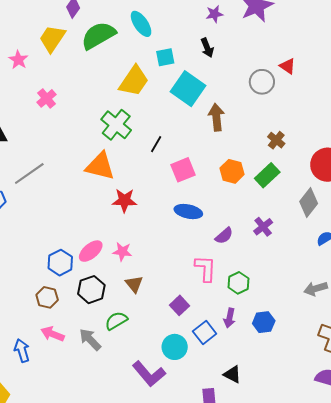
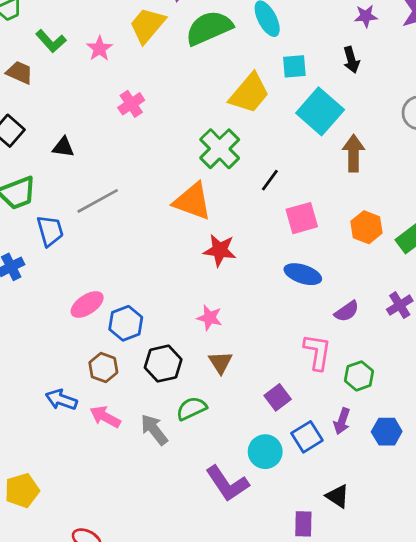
pink ellipse: (91, 251) -> (87, 304), moved
blue arrow: (22, 351) -> (61, 400), moved, turned -60

